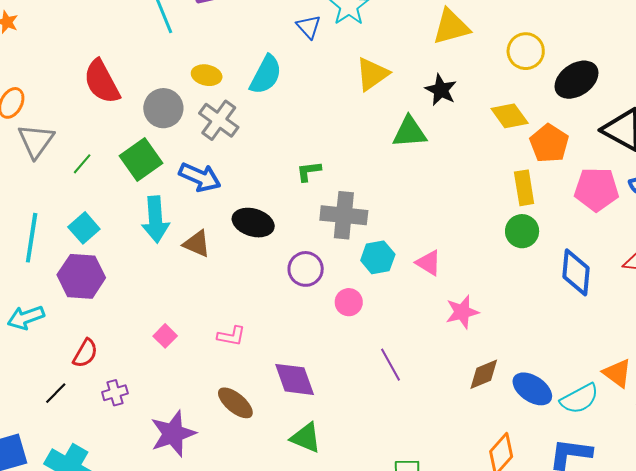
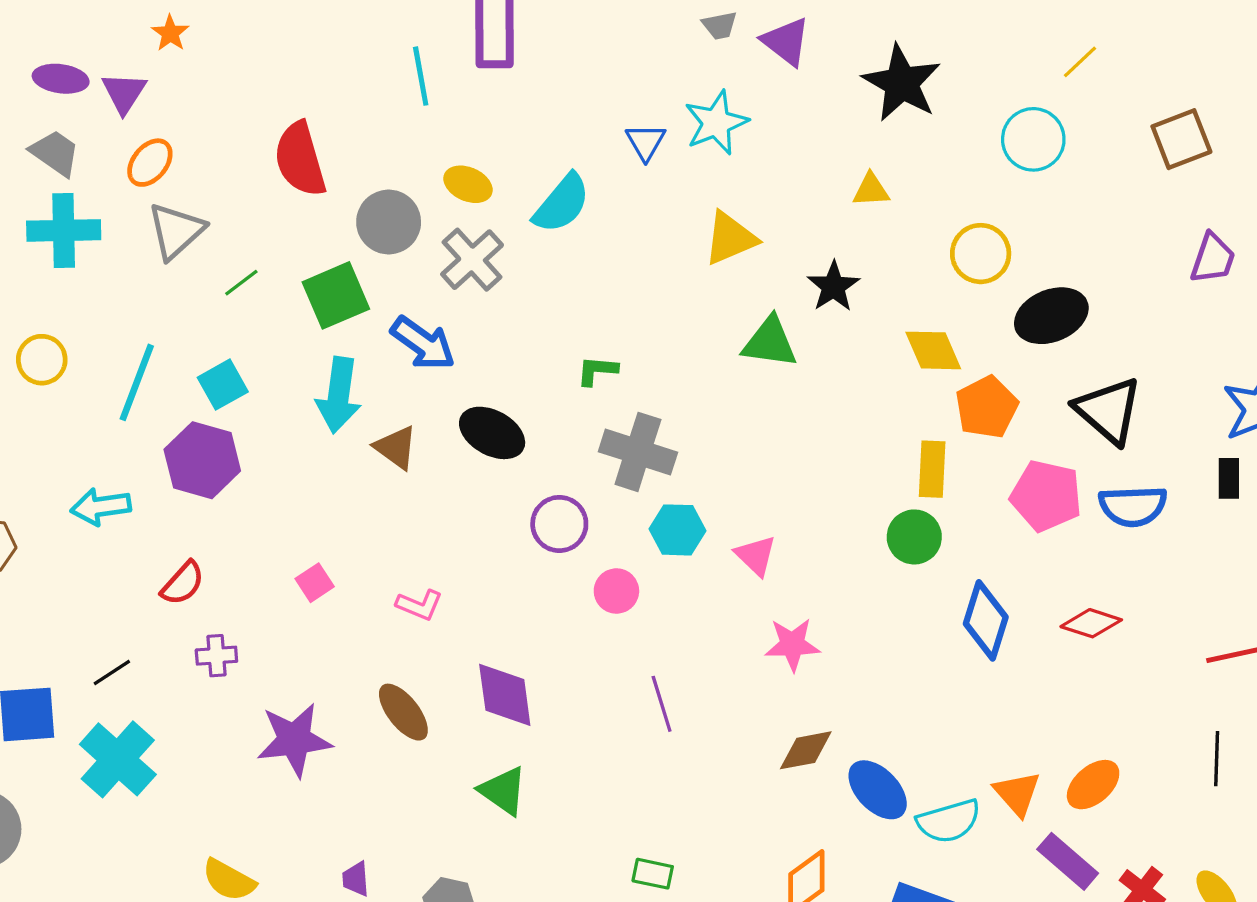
yellow triangle: (451, 27) -> (871, 190), size x0.6
black line: (56, 393) -> (112, 672), moved

